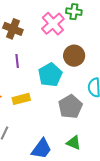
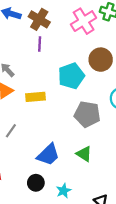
purple line: (17, 61) -> (40, 44), moved
gray pentagon: (70, 107) -> (87, 114), turned 30

